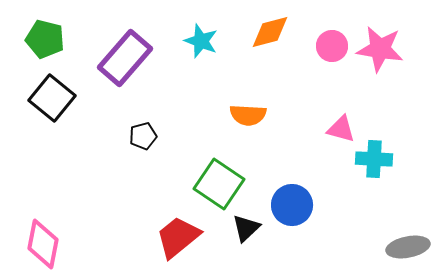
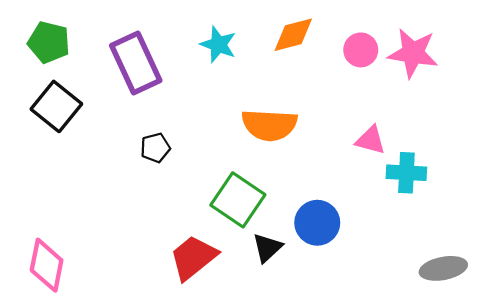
purple rectangle: (125, 58) -> (136, 63), turned -66
orange semicircle: (248, 115) -> (269, 125), size x1.4

